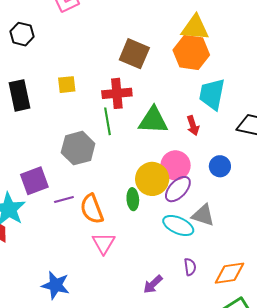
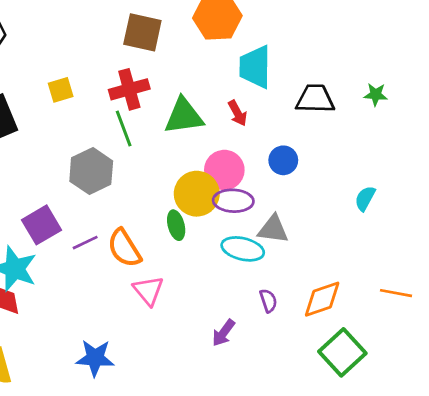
purple ellipse: (178, 189) -> (233, 201), turned 60

